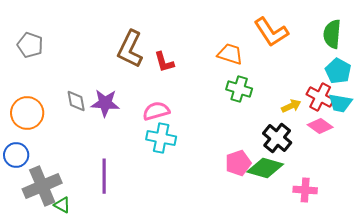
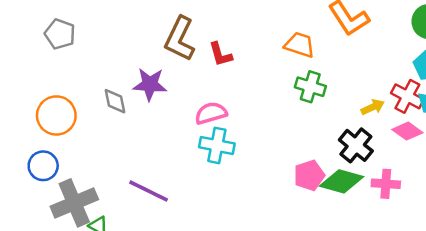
purple star: (105, 103) -> (150, 84), moved
purple line: (104, 176) -> (149, 191), turned -64
pink cross: (305, 190) -> (386, 184), moved

